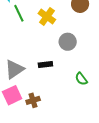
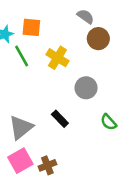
black rectangle: (45, 65) -> (60, 119), turned 56
green semicircle: (81, 79) -> (109, 122), moved

